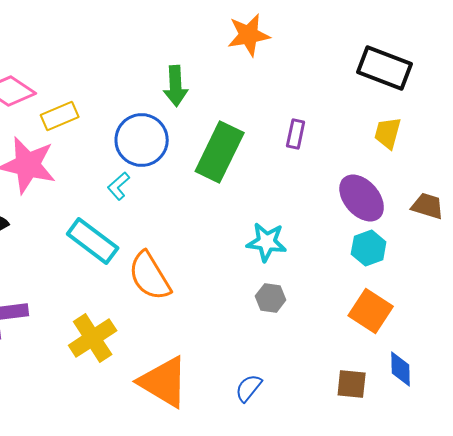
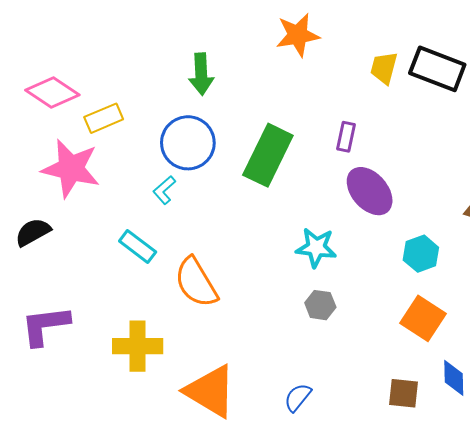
green arrow: (176, 86) -> (201, 74), moved
yellow trapezoid: (388, 133) -> (384, 68), moved
purple ellipse: (362, 198) -> (370, 191), moved
cyan rectangle: (93, 241) -> (138, 247), size x0.7
yellow cross: (93, 338) -> (138, 346), turned 33

